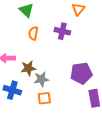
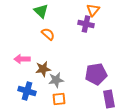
purple cross: (62, 31) -> (86, 24), moved
orange semicircle: (33, 33) -> (48, 34), turned 120

